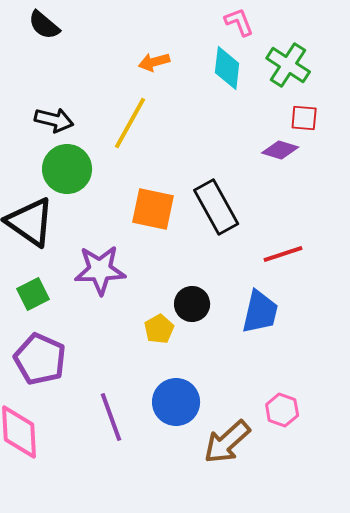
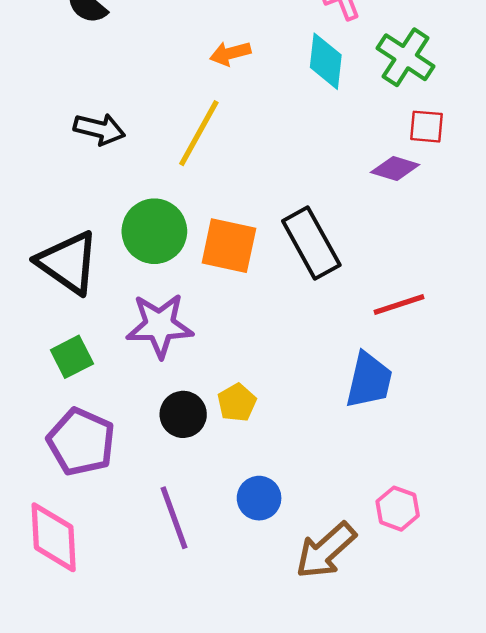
green circle: (67, 169) -> (154, 231), moved
black circle: (192, 304) -> (183, 414), moved
blue circle: (176, 402) -> (259, 498), size x0.7

